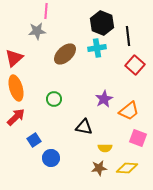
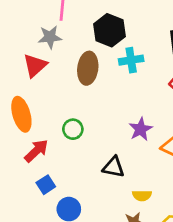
black hexagon: (102, 23) -> (109, 30), moved
brown ellipse: (65, 54) -> (88, 68), turned -40
red triangle: (14, 58) -> (35, 66), moved
red arrow: (16, 117) -> (36, 151), moved

